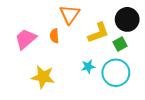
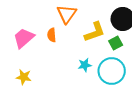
yellow star: (43, 77) -> (24, 77), moved, size x0.7

